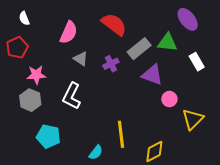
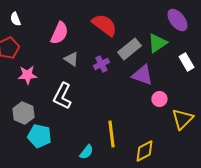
green triangle: (167, 43) -> (157, 43), turned -40
gray hexagon: (30, 100) -> (23, 113), moved

